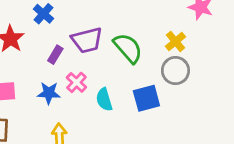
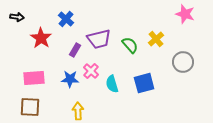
yellow cross: (175, 41) -> (156, 39), moved
green semicircle: (128, 48) -> (130, 45), size x0.7
gray circle: (175, 71) -> (183, 62), moved

